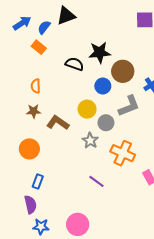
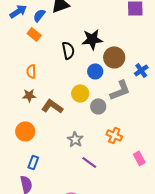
black semicircle: (74, 64) -> (68, 50), turned 60
gray star: (90, 141) -> (75, 139), moved
orange cross: (123, 153) -> (114, 135), size x0.7

